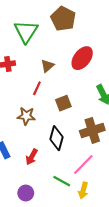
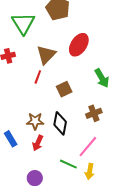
brown triangle: (47, 66) -> (46, 55), size x1.5
brown star: (26, 116) -> (35, 121), moved
brown cross: (92, 130) -> (94, 113), size x0.7

